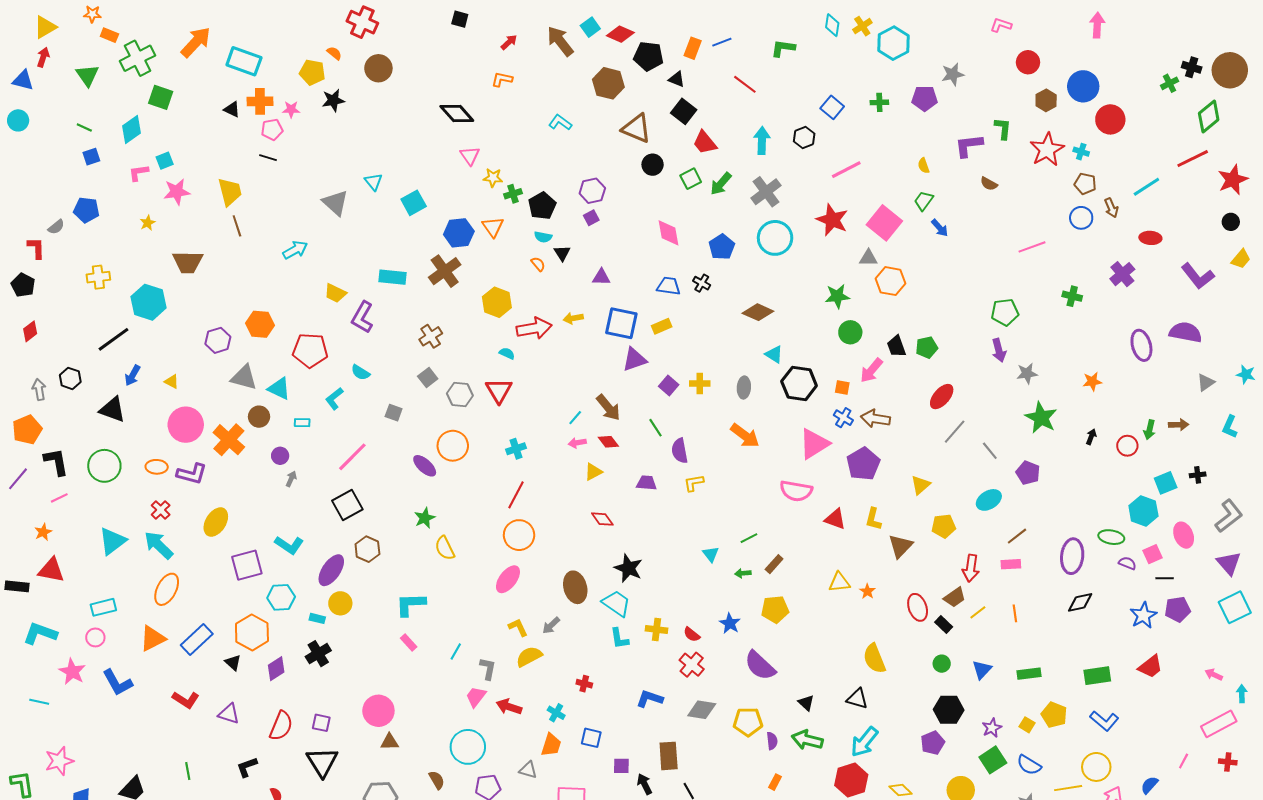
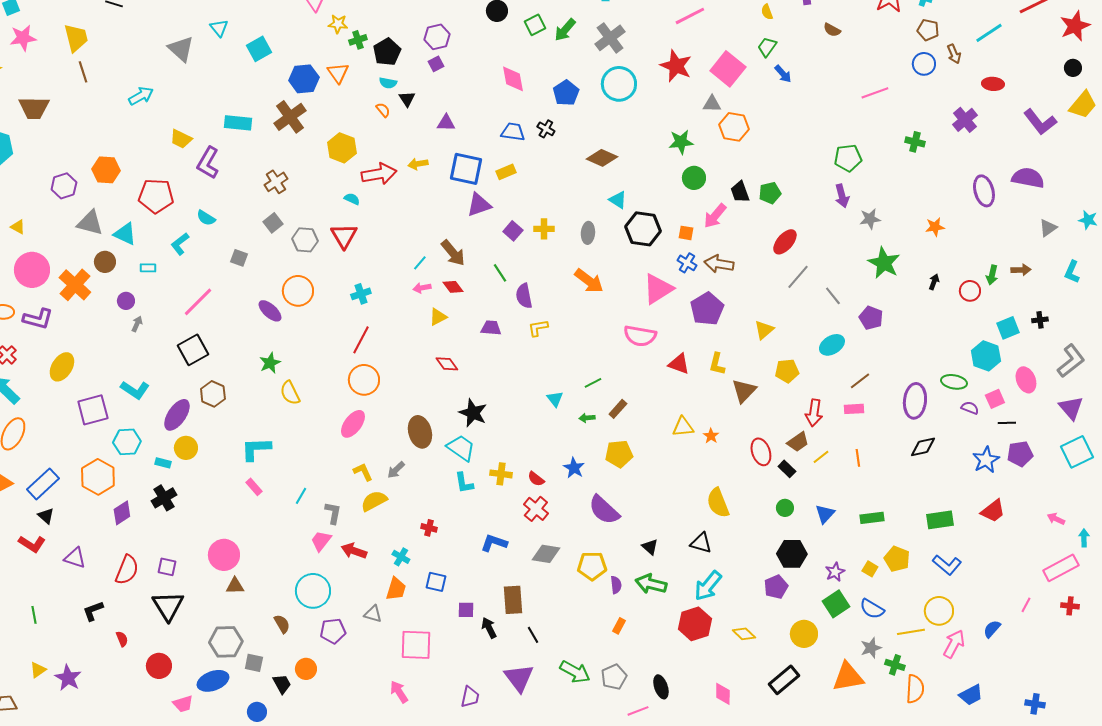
yellow trapezoid: (1241, 259) -> (1083, 105), size x1.4
black triangle: (233, 663) -> (46, 516), moved

